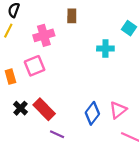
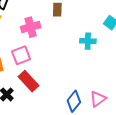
red rectangle: (44, 109) -> (29, 81), moved

